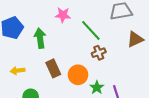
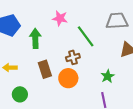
brown cross: (99, 53) -> (73, 57), moved
green star: (97, 87) -> (108, 76), moved

